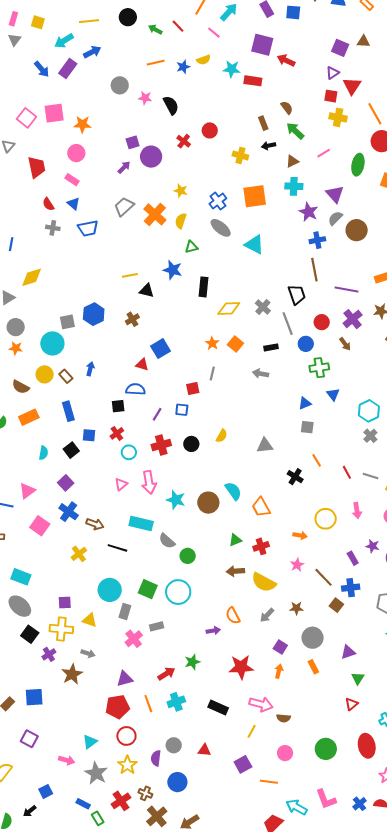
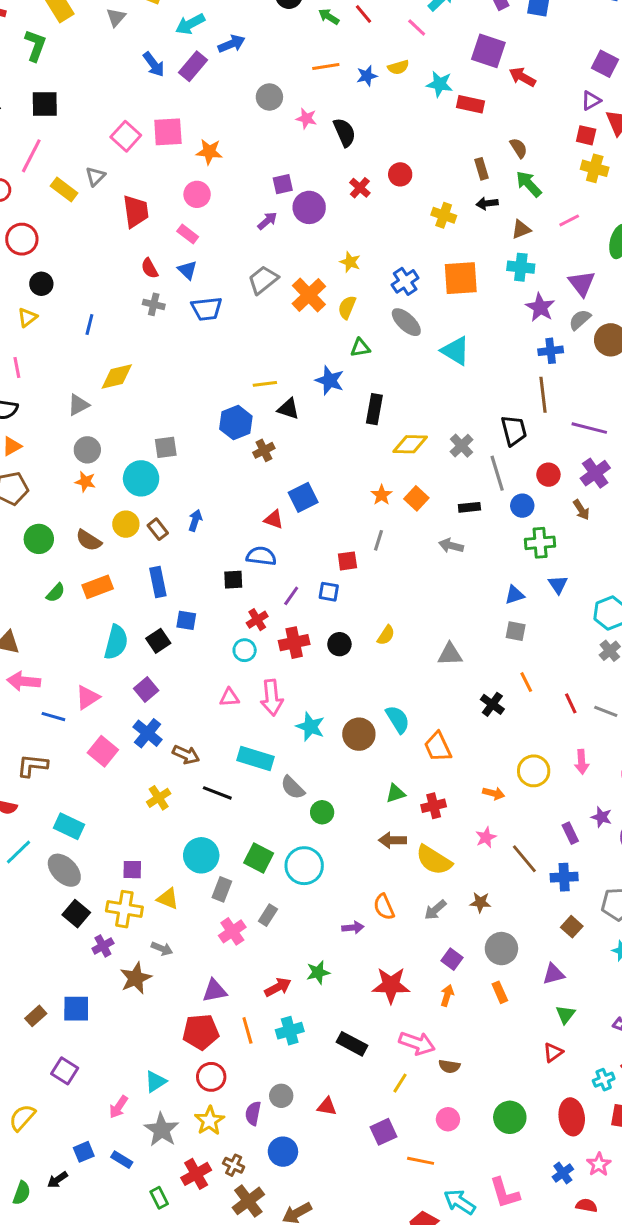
blue hexagon: (94, 314) -> (236, 423), moved
red cross: (117, 433) -> (257, 620), moved
cyan semicircle: (43, 453) -> (116, 642), size x1.6
pink triangle: (121, 484) -> (229, 697), turned 32
brown square: (336, 605) -> (572, 927), moved
gray rectangle: (157, 626) -> (268, 915), turned -48
pink arrow: (67, 760) -> (119, 1107), turned 105
blue rectangle: (83, 804) -> (122, 1160), moved
blue cross: (360, 804) -> (563, 1173), moved

